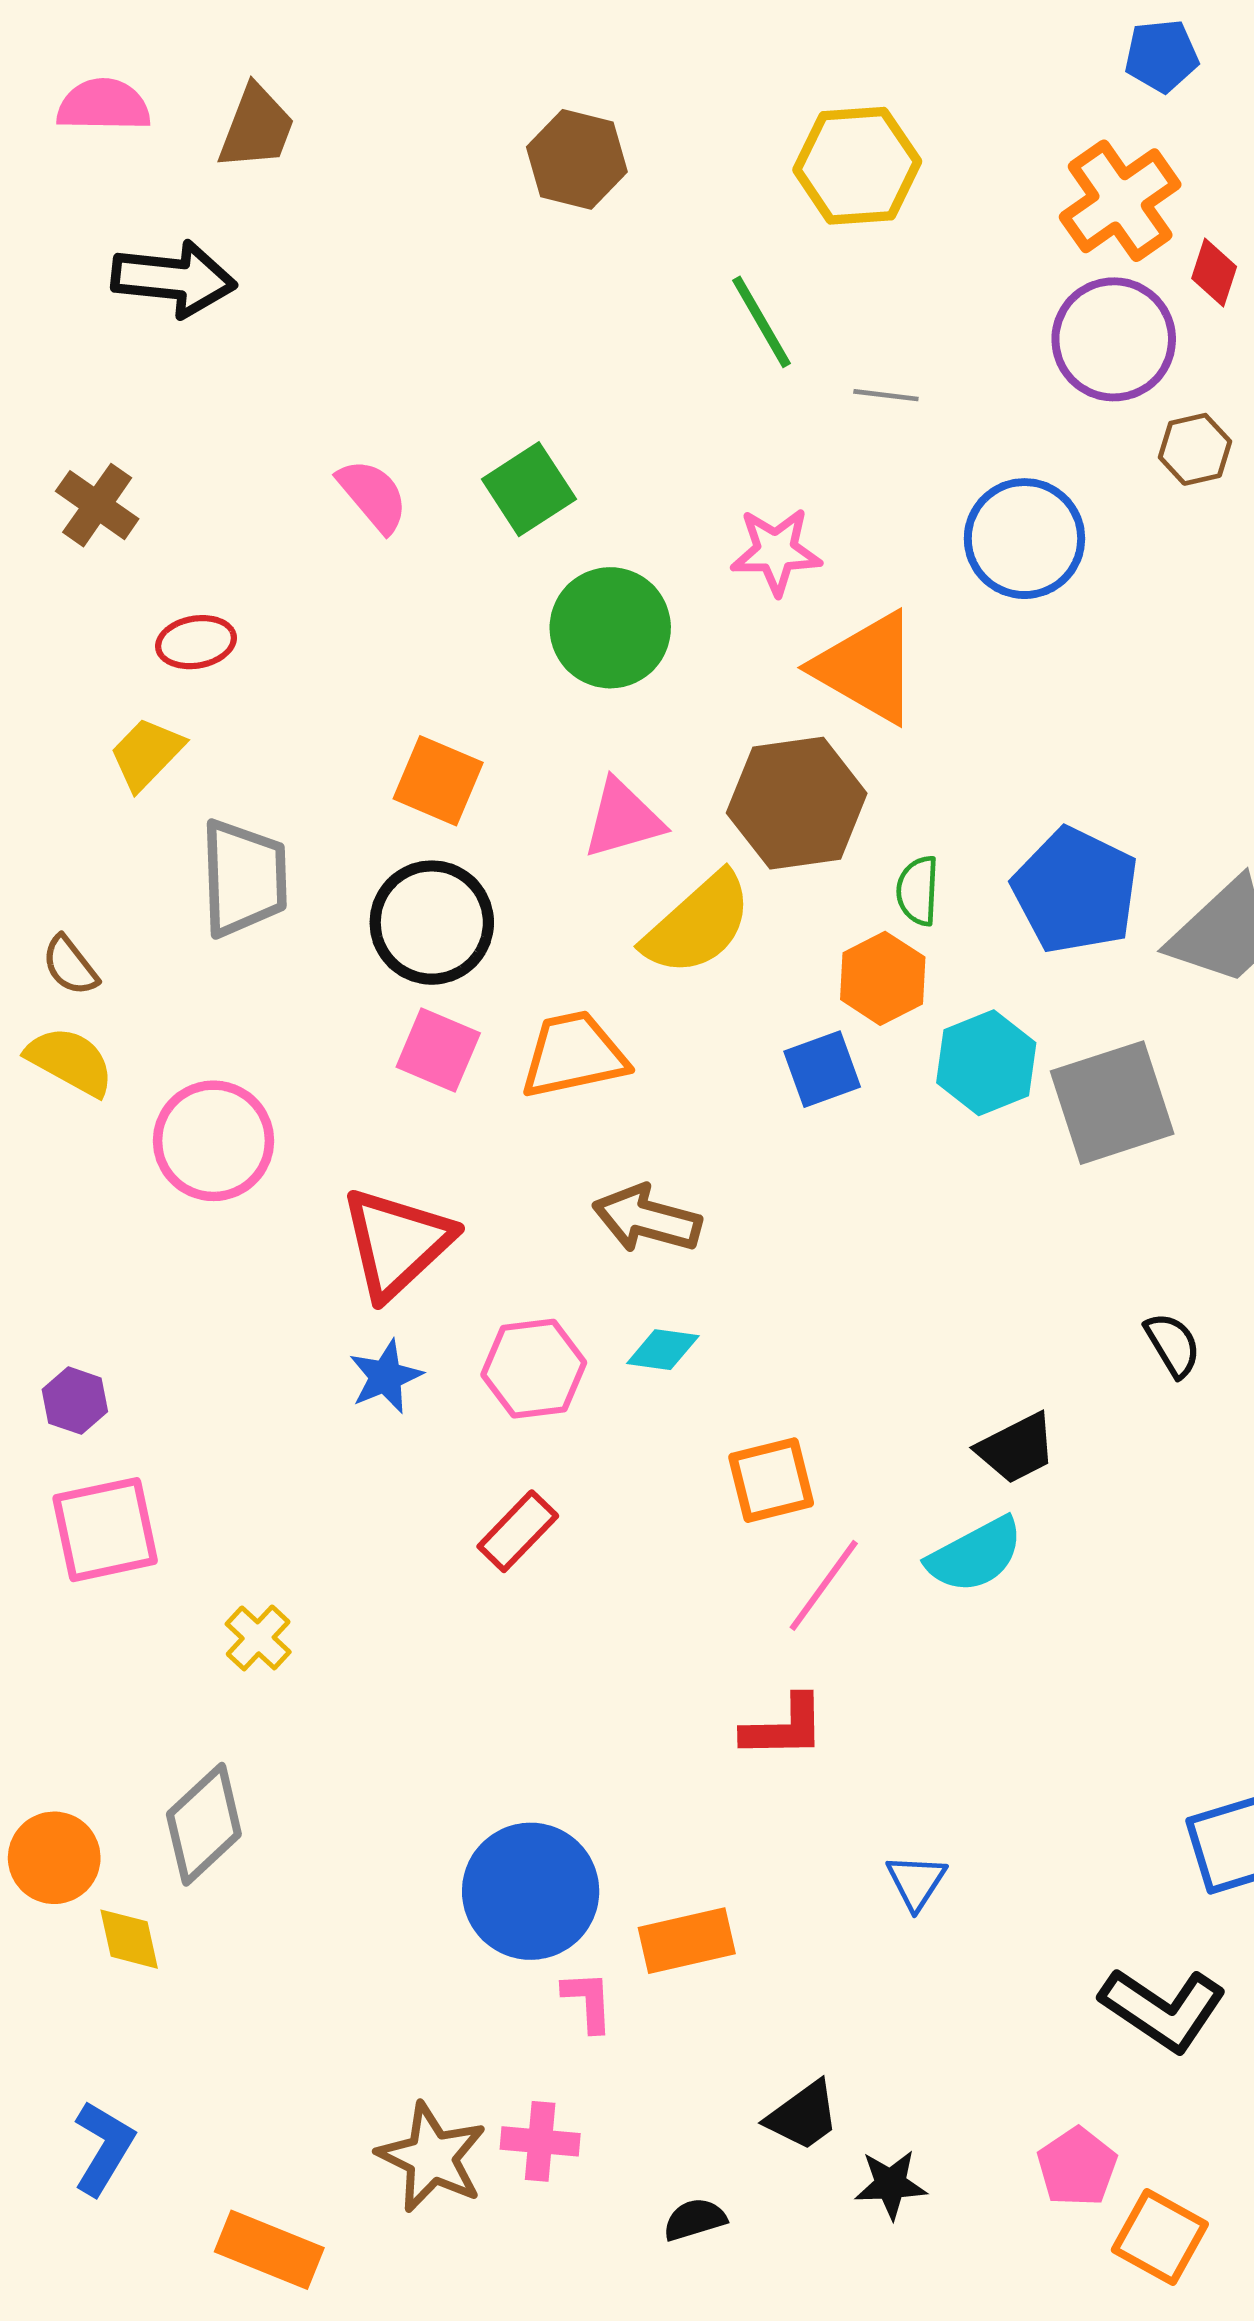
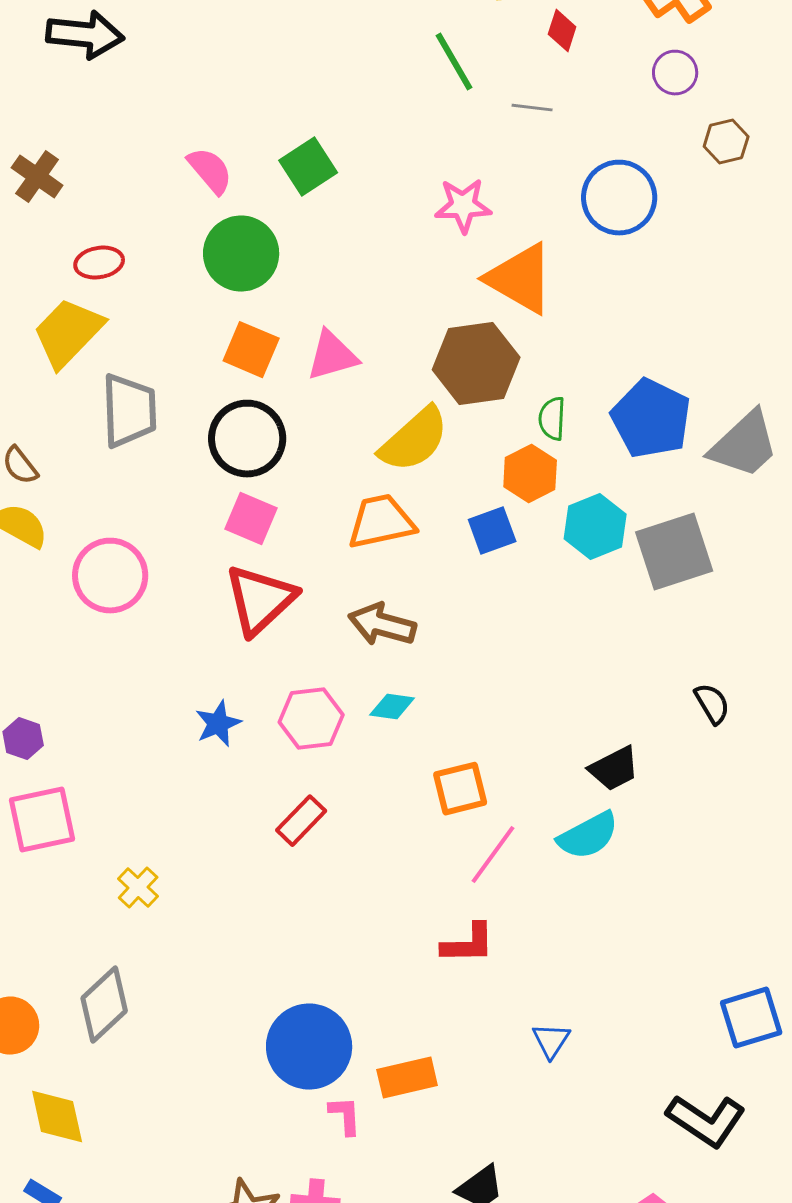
red diamond: (1214, 272) -> (562, 31), moved
purple circle: (1114, 339) -> (675, 73), size x0.6
green circle: (610, 628) -> (241, 254), moved
yellow trapezoid: (147, 754) -> (68, 333), size x1.5
pink triangle: (623, 819) -> (332, 356), moved
orange trapezoid: (574, 1055) -> (381, 522), moved
red triangle: (397, 1243) -> (260, 600), moved
yellow diamond: (129, 1939) -> (57, 1117), moved, size x1.4

